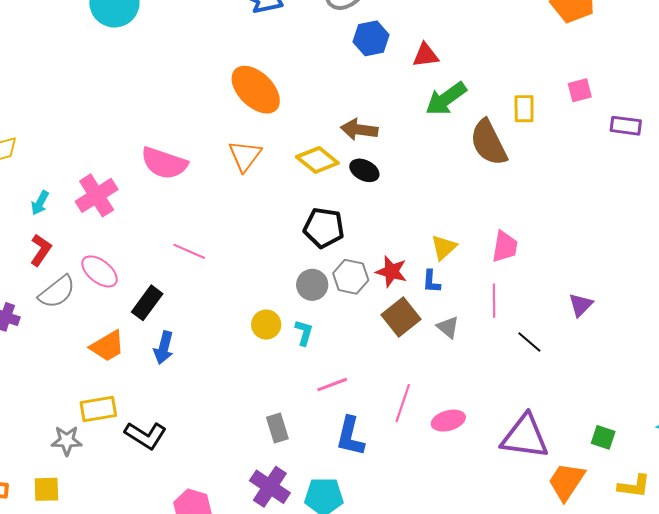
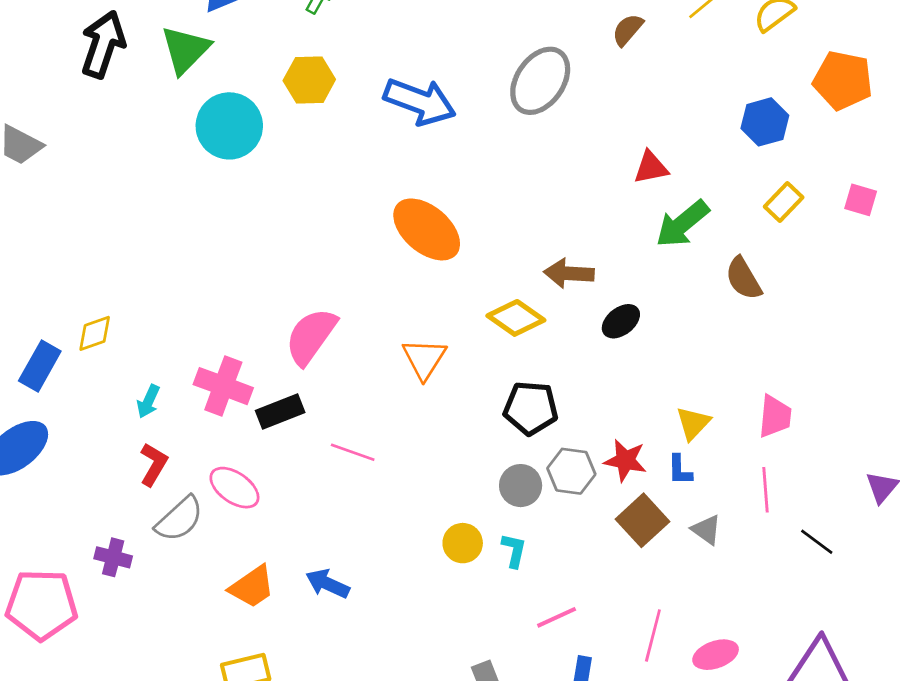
blue hexagon: (371, 38) -> (765, 122), moved
pink square: (580, 90) -> (861, 200), turned 35
yellow rectangle: (524, 109) -> (784, 202), moved, turned 48
brown semicircle: (489, 143) -> (743, 278), size x0.7
orange triangle: (245, 156) -> (424, 359), moved
pink semicircle: (164, 163) -> (311, 336), turned 111
black ellipse: (364, 170) -> (621, 321), moved, turned -60
pink cross: (97, 195) -> (223, 386), turned -33
black rectangle: (147, 303) -> (280, 412), moved, turned 36
blue arrow: (164, 348) -> (328, 584), turned 104

